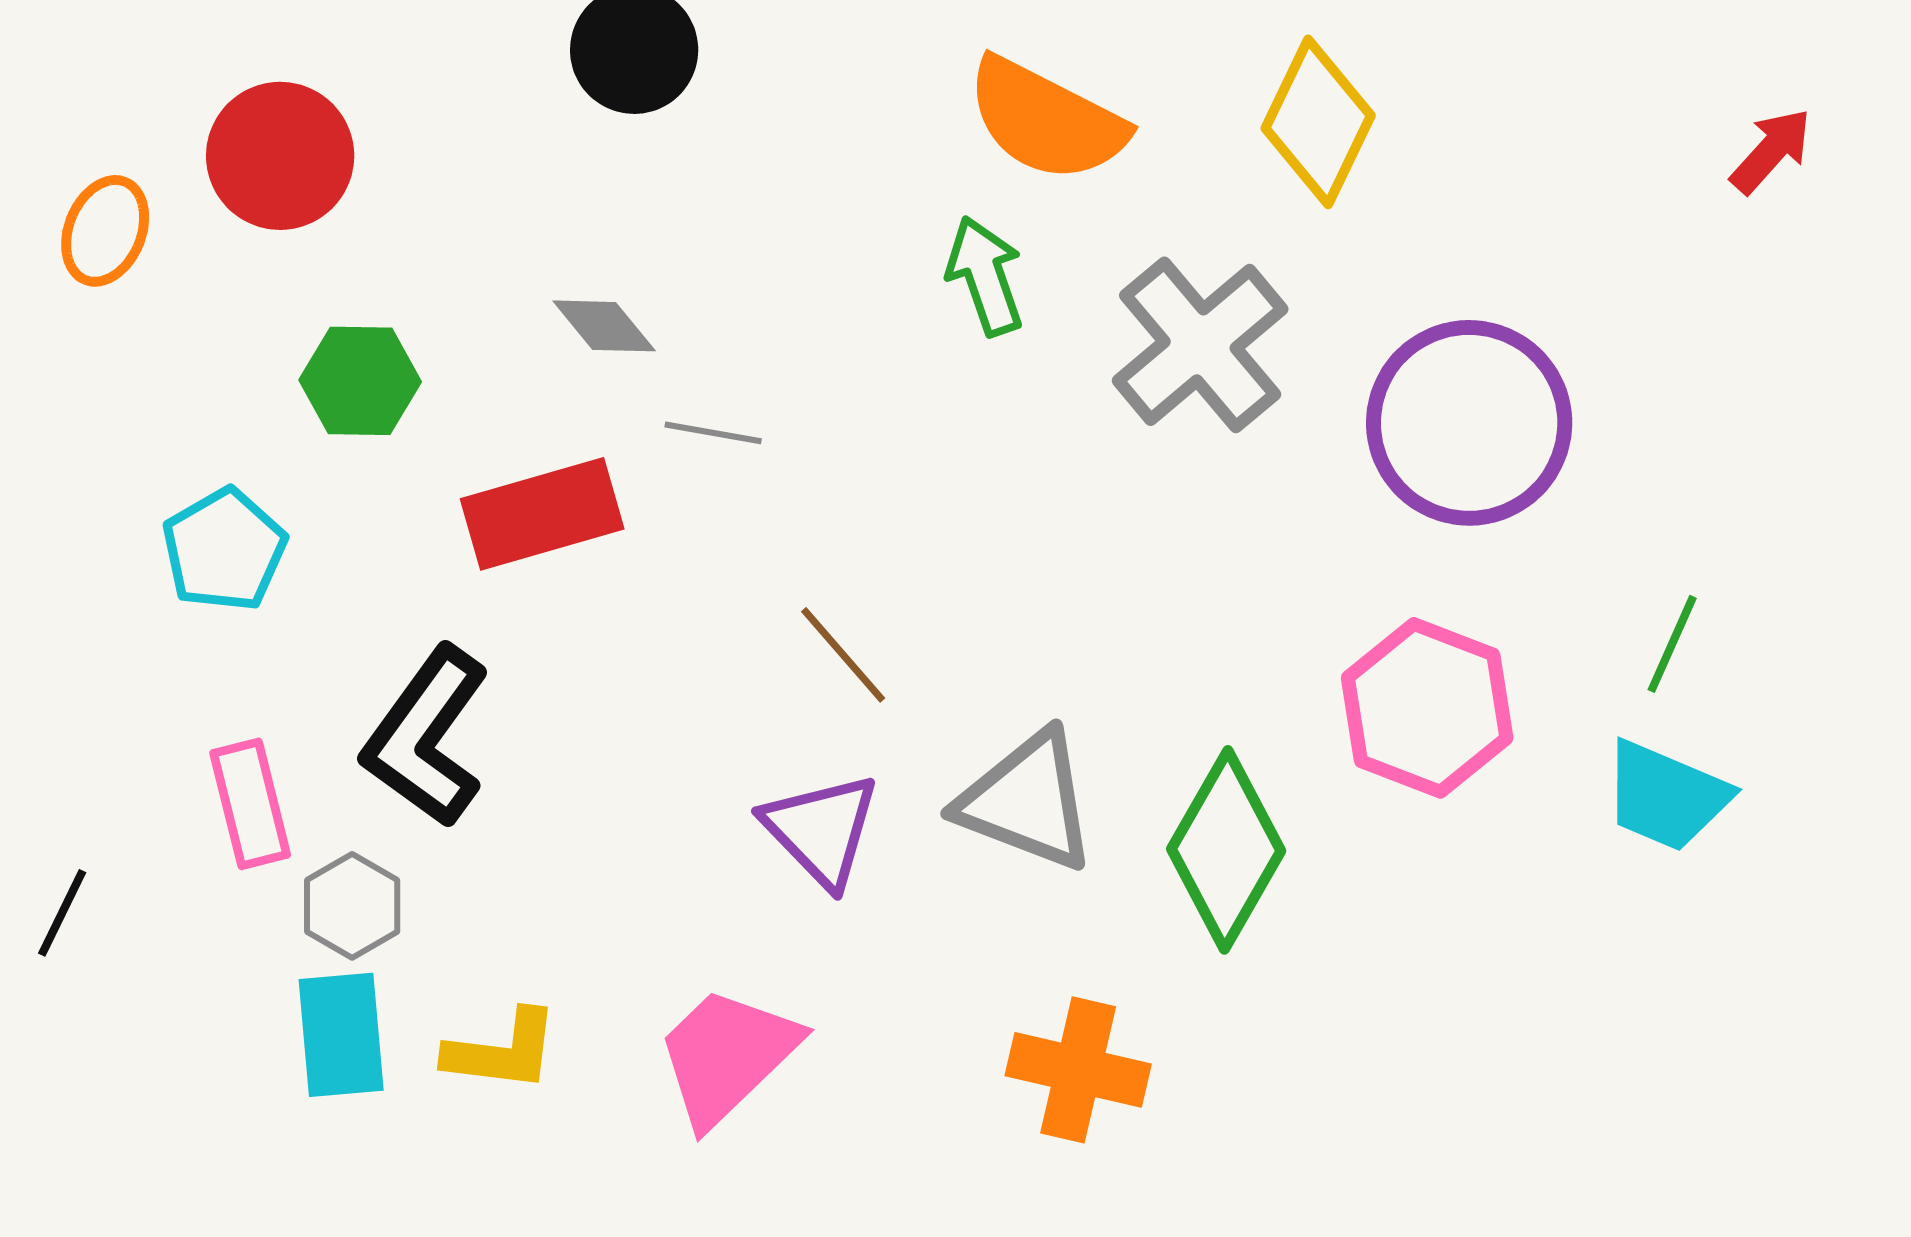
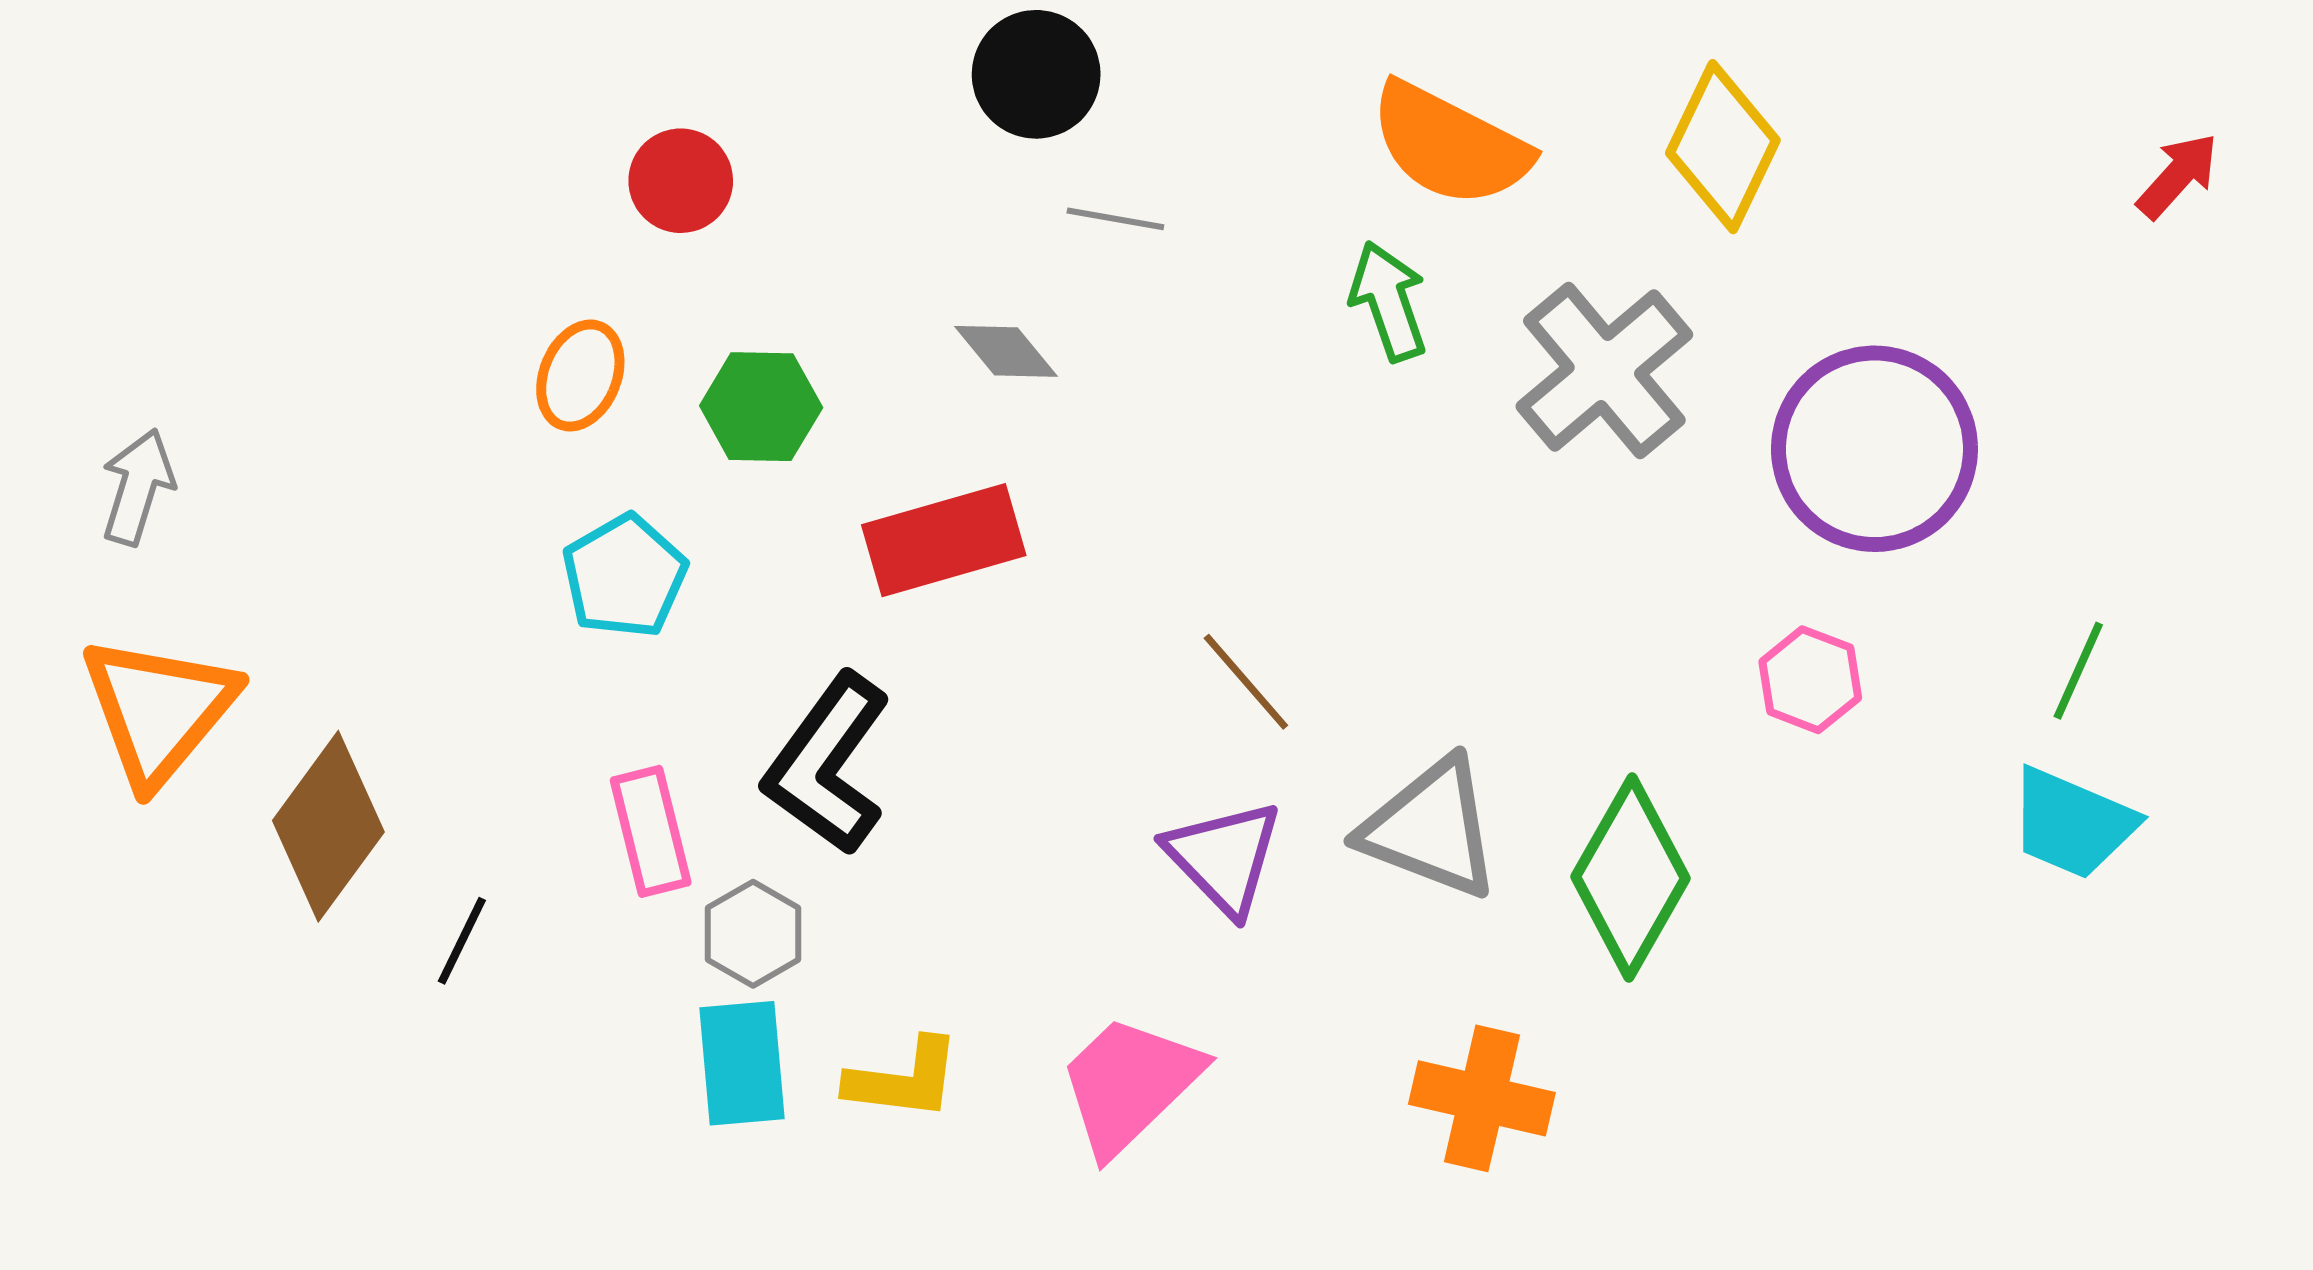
red circle: (280, 156) -> (681, 181), size x0.7
orange ellipse: (105, 231) -> (580, 375), moved
gray line: (713, 433) -> (1115, 219), moved
pink hexagon: (1427, 708) -> (1810, 680), moved, size x0.6

